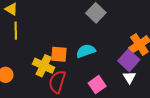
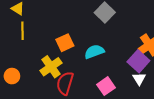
orange square: (59, 54) -> (65, 43), moved, turned -30
yellow cross: (44, 66) -> (51, 67), turned 30

